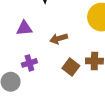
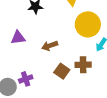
purple cross: (29, 63) -> (26, 79), moved

